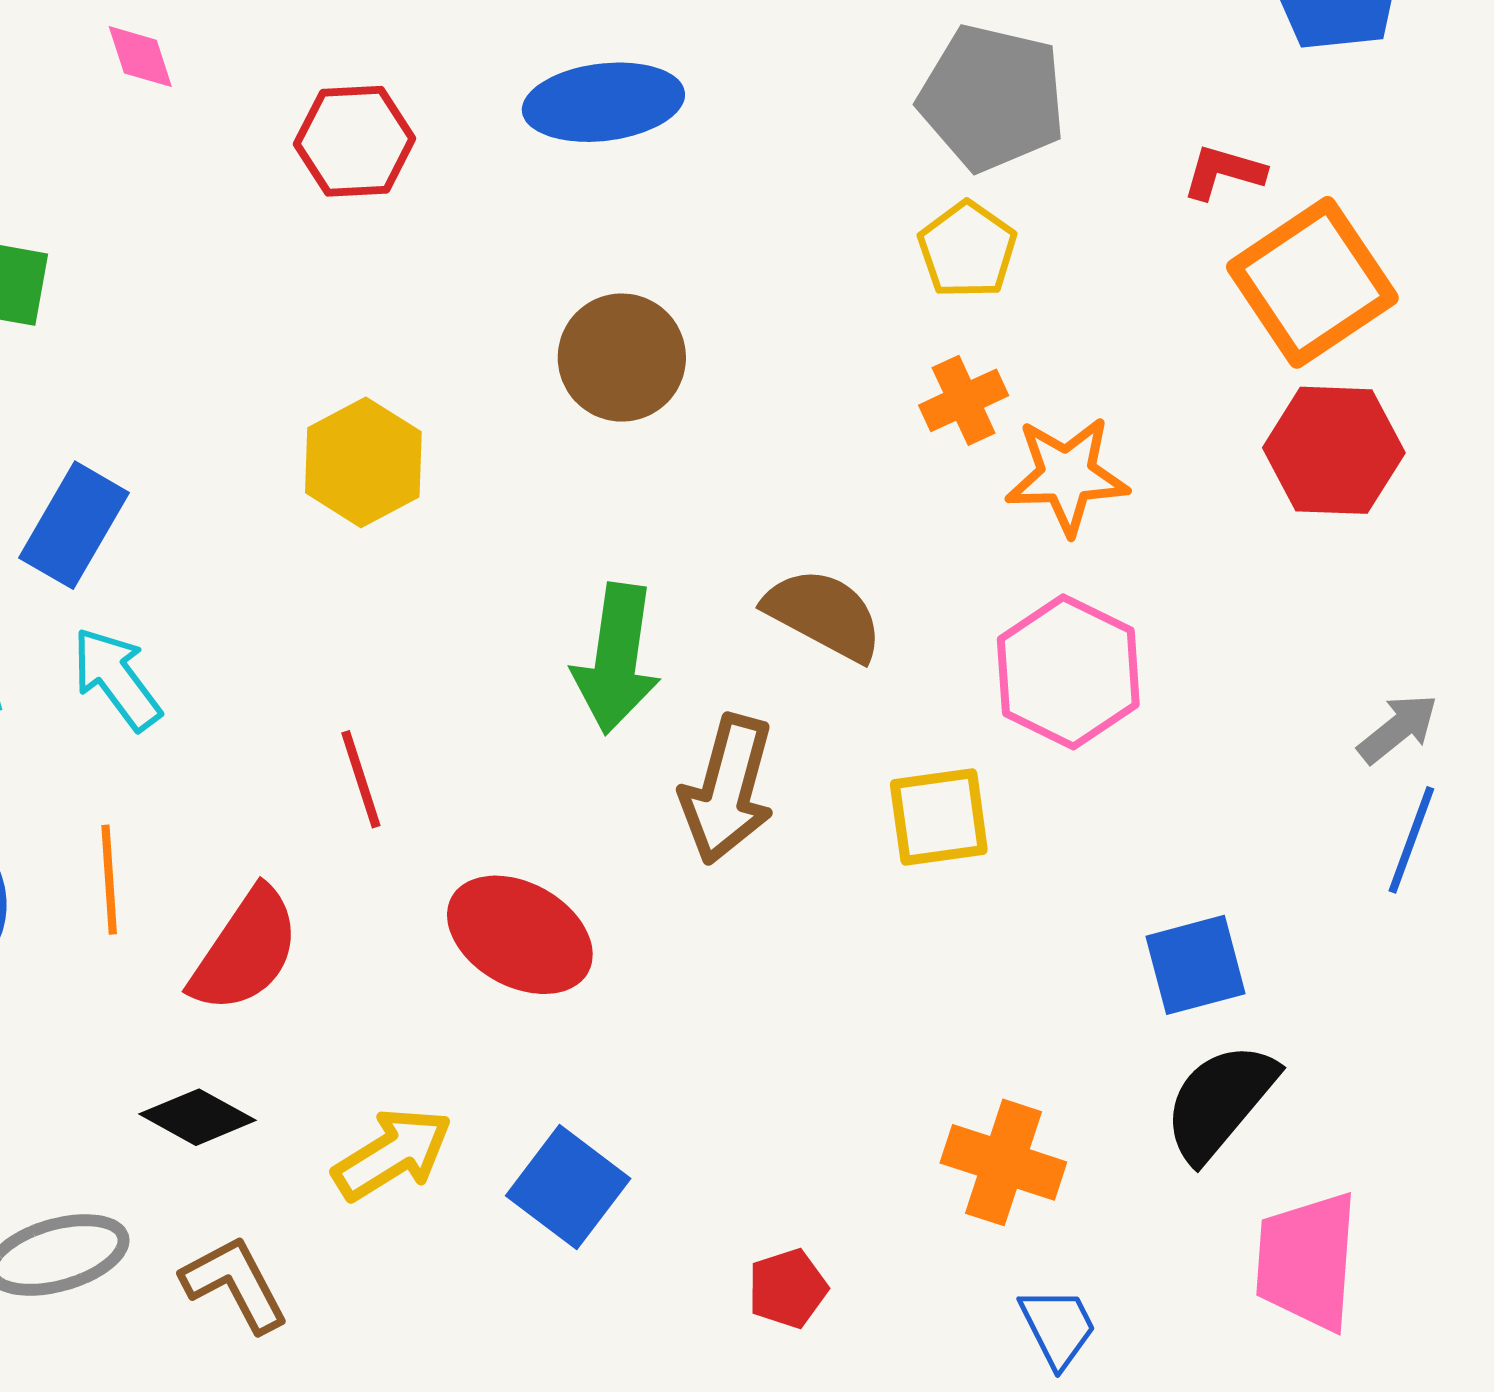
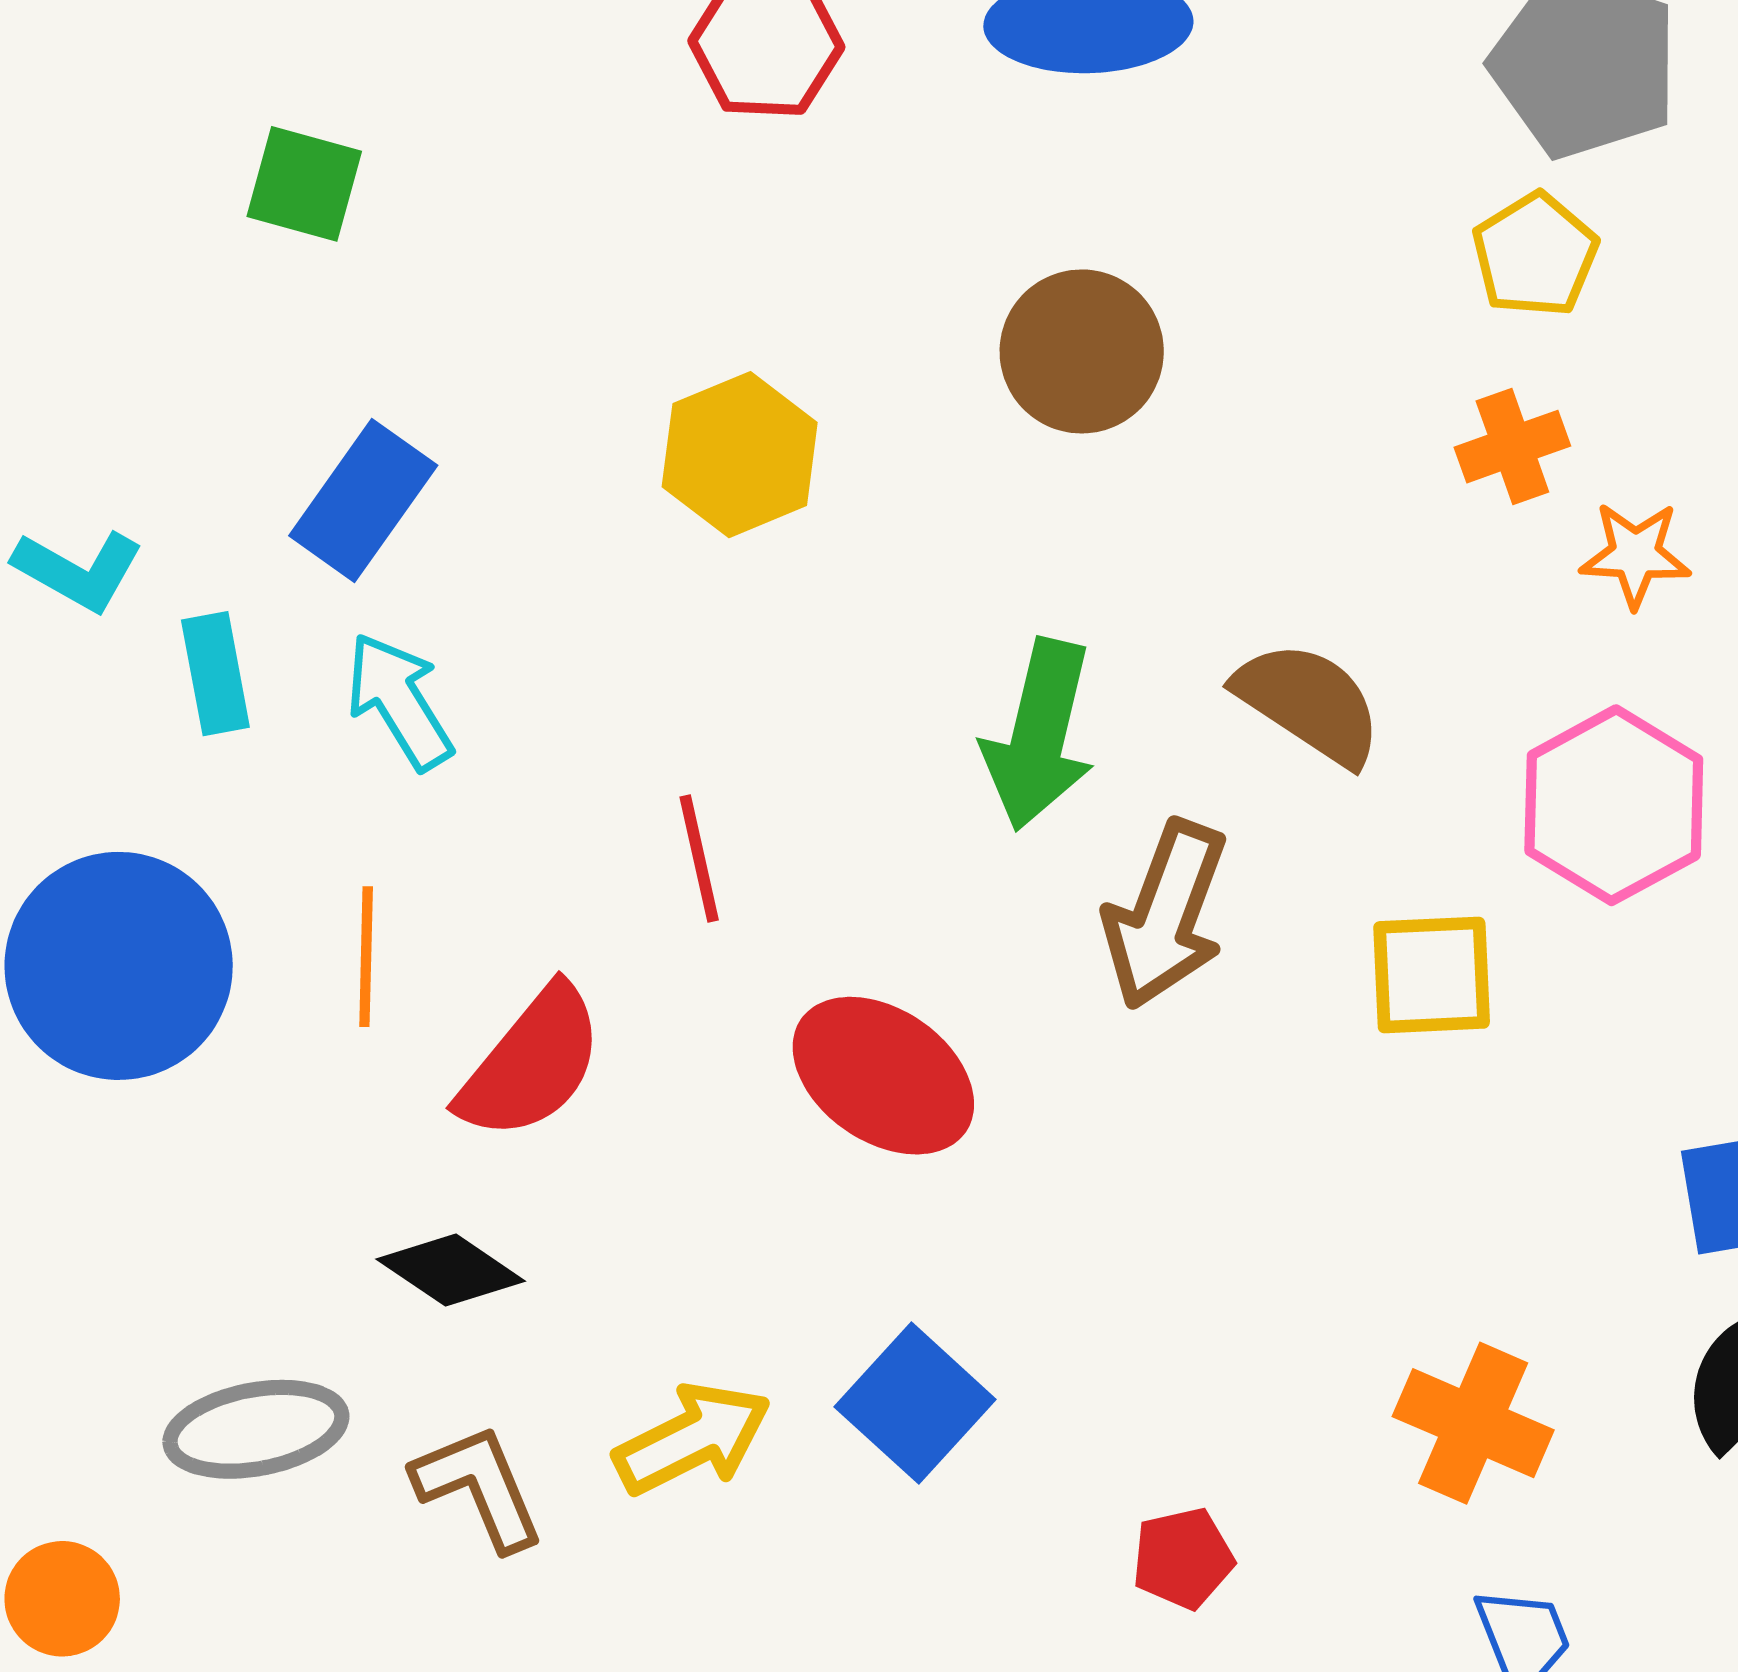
orange star: (1067, 476) -> (1635, 555), size x0.7
yellow arrow: (392, 1154) -> (693, 1439), moved

